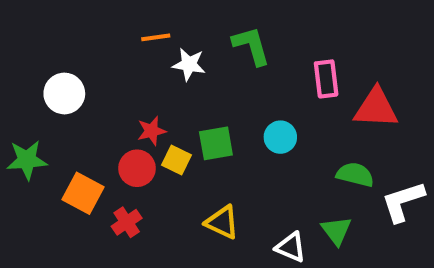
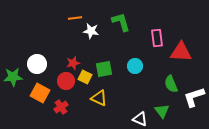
white circle: (64, 93) -> (37, 64), moved
green semicircle: (355, 175) -> (171, 84), turned -126
yellow triangle: (222, 222) -> (99, 98), moved

